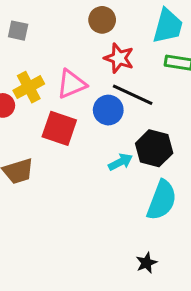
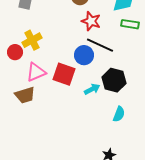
pink triangle: (72, 84) -> (36, 72), moved
red square: (59, 128) -> (64, 74), moved
cyan semicircle: (162, 200) -> (119, 114), size x0.6

